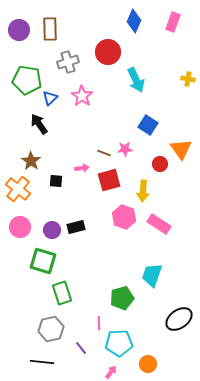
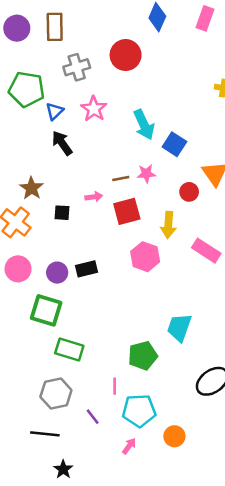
cyan arrow: (136, 80) -> (144, 125), moved
black arrow: (39, 124) -> (62, 143), moved
brown line: (104, 153) -> (121, 178), turned -32
pink rectangle: (159, 224) -> (206, 251), moved
green rectangle: (62, 293) -> (69, 350), turned -55

